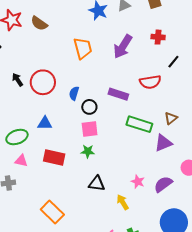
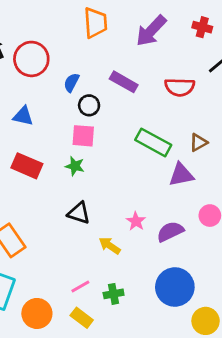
purple rectangle: (118, 94) -> (124, 82), moved
yellow arrow: (123, 202) -> (110, 246), turned -35

